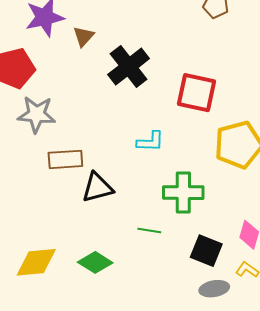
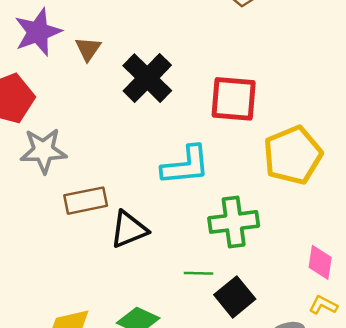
cyan L-shape: (150, 142) -> (186, 165), size x1.5
black square: (206, 251) -> (235, 297), moved, turned 36

